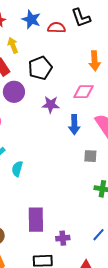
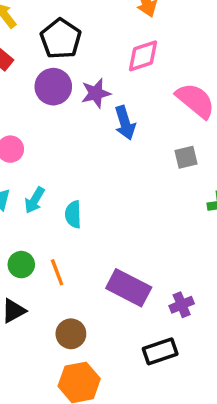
purple circle: (14, 92) -> (53, 87), moved
blue arrow: (74, 125) -> (125, 123), moved
purple rectangle: (36, 220) -> (129, 288), turned -45

